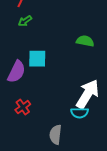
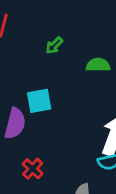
green arrow: (25, 21) -> (54, 45), moved

